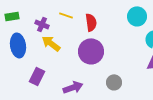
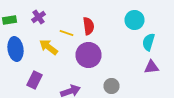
yellow line: (66, 15) -> (66, 33), moved
purple cross: (42, 24) -> (38, 17), moved, turned 32

